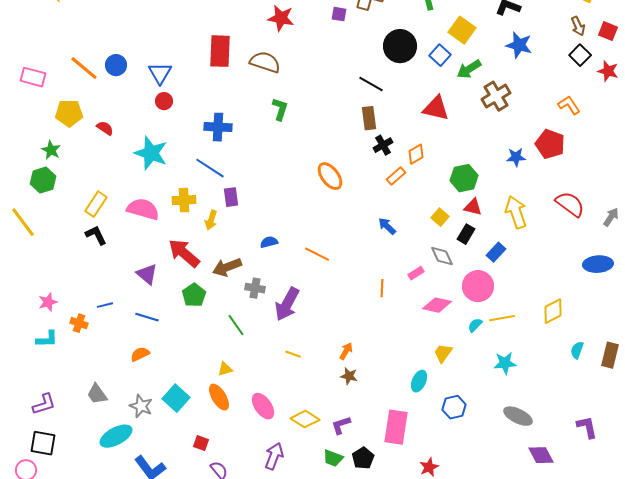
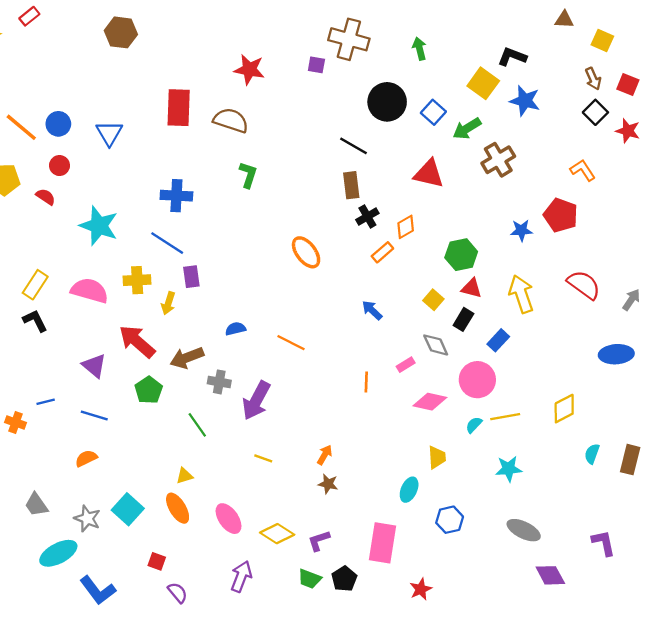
yellow square: (462, 30) -> (483, 83), moved
red circle: (164, 101) -> (60, 166), moved
yellow trapezoid: (443, 353) -> (437, 457), turned 140

